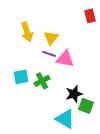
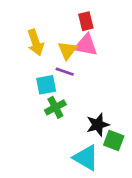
red rectangle: (90, 16) -> (86, 21), moved
pink triangle: (65, 59) -> (86, 45), moved
cyan square: (21, 77) -> (46, 85), moved

